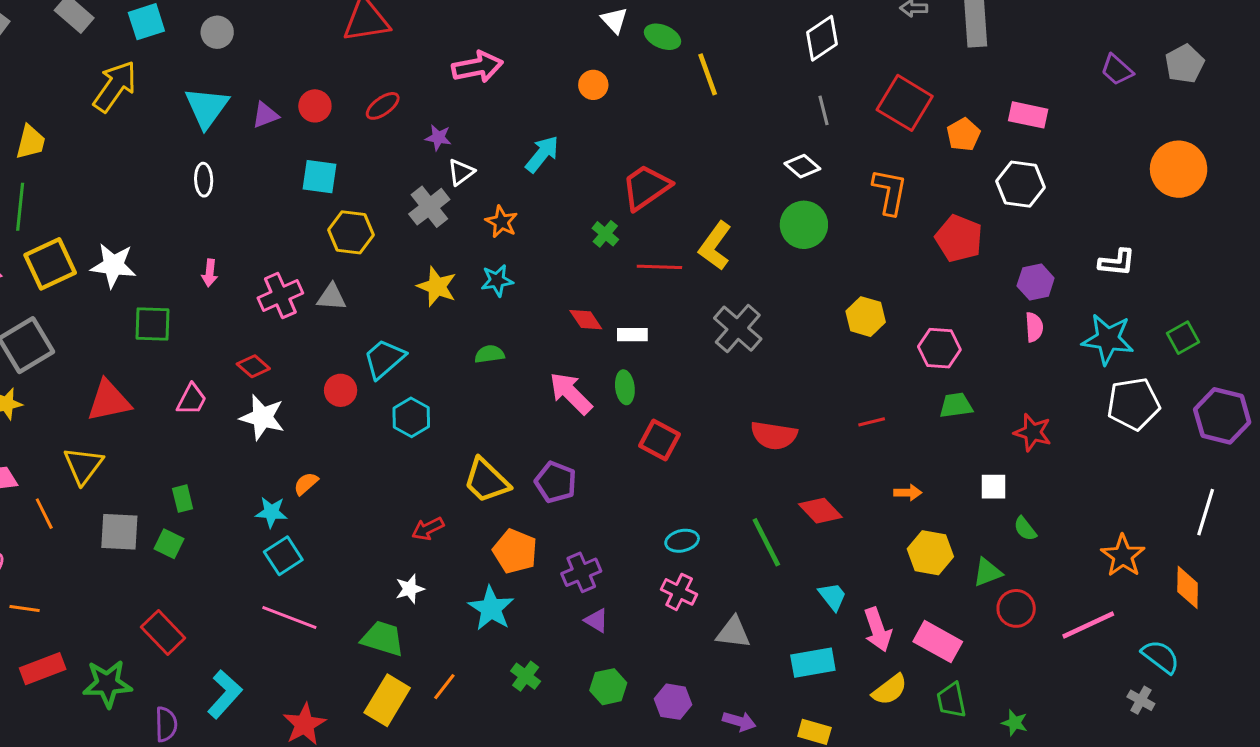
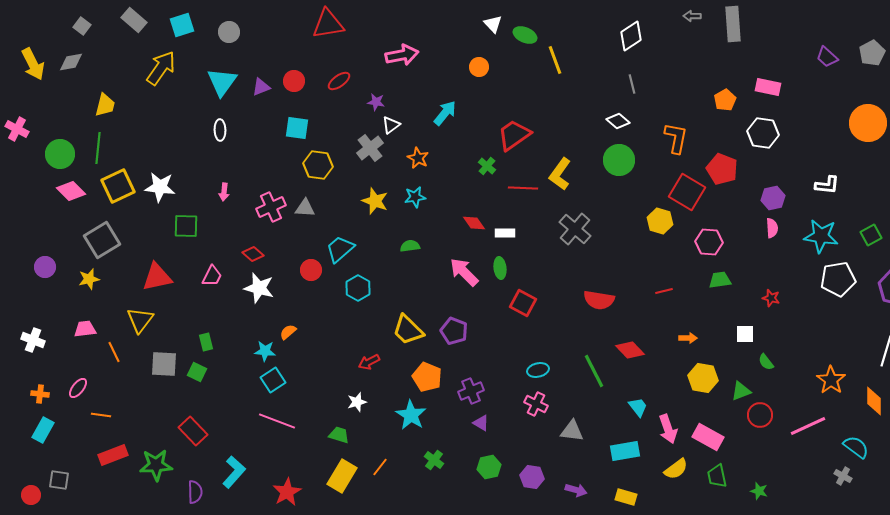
red square: (905, 103) -> (687, 192), moved
red star: (1033, 432) -> (771, 298), size x0.7
green trapezoid: (383, 639) -> (339, 435), size x0.7

